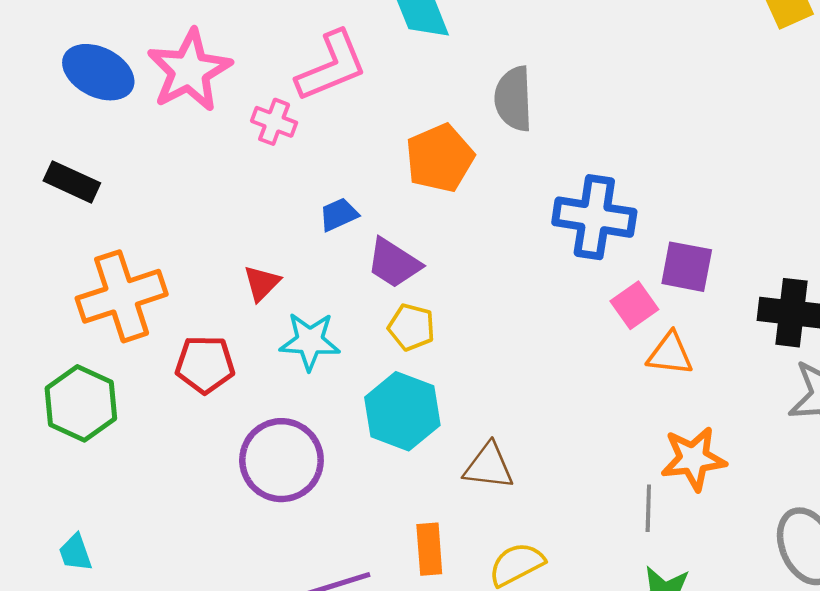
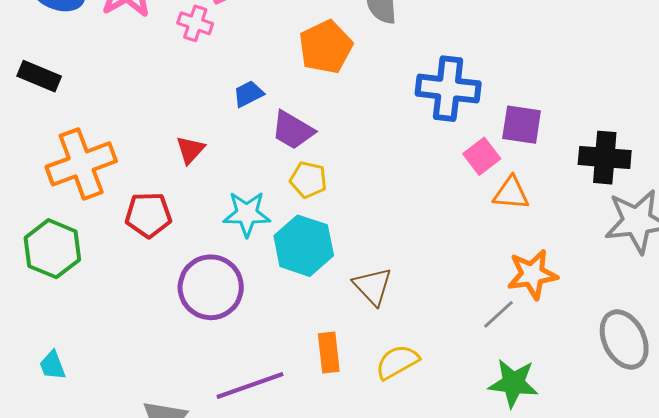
cyan star: (310, 341) -> (247, 214), moved
brown triangle: (489, 466) -> (373, 286), turned 42
gray line: (648, 508) -> (499, 314), turned 48

